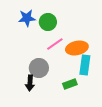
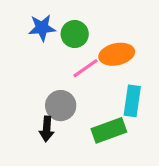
orange ellipse: (77, 48) -> (117, 54), moved
green rectangle: (70, 84) -> (109, 130), size x1.5

